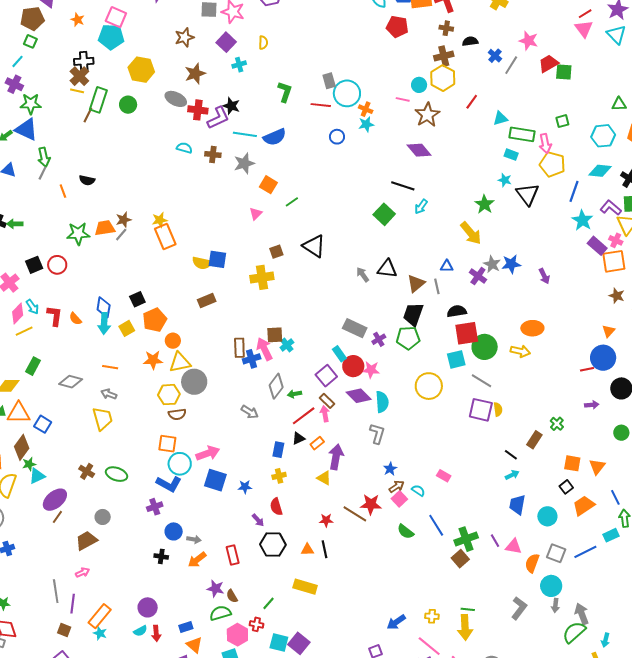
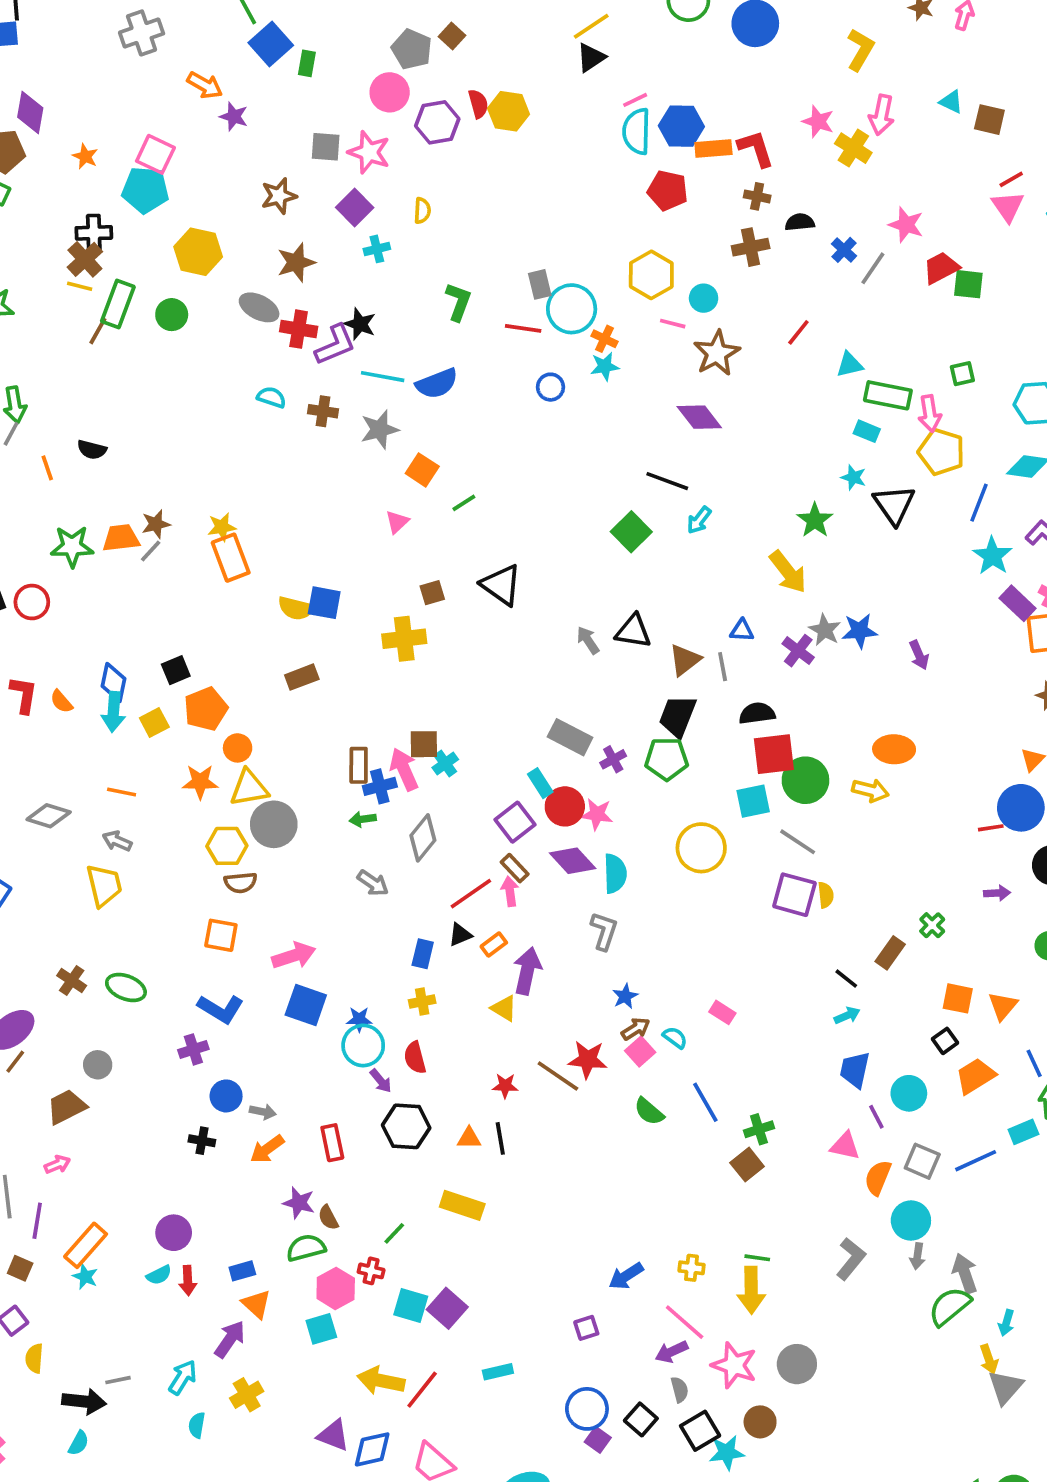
yellow hexagon: (443, 78) -> (651, 275), moved
green arrow: (295, 394) -> (363, 819), moved
cyan circle: (180, 464) -> (363, 1045), moved
green cross: (466, 539) -> (759, 1129), size x0.7
purple line: (495, 541) -> (876, 1117), moved

